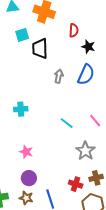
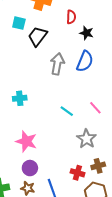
cyan square: (22, 35) -> (19, 23), turned 32
black trapezoid: (40, 49) -> (38, 36), turned 40
gray arrow: (59, 76) -> (57, 64), size x1.5
pink star: (26, 152) -> (26, 141), size x1.5

